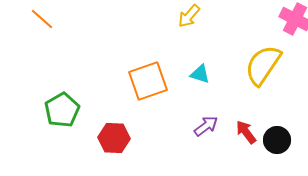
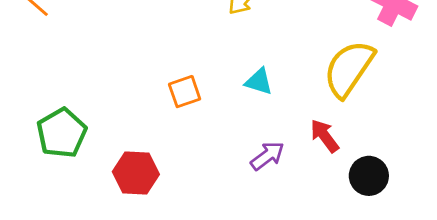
orange square: (148, 81) -> (185, 92), size x0.6
red arrow: (246, 132) -> (325, 136), moved

